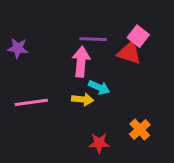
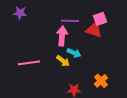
pink square: (138, 36) -> (100, 19), turned 32
purple star: (18, 48) -> (20, 13), moved
yellow arrow: (83, 99) -> (63, 61), turned 32

